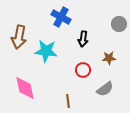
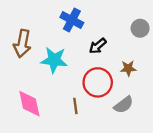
black arrow: (83, 39) -> (98, 46), turned 42
red circle: (83, 70) -> (98, 82), size x1.6
brown line: (68, 101) -> (75, 106), moved

